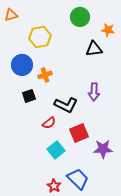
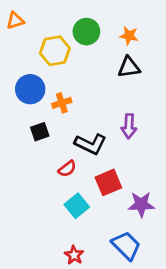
green circle: (80, 17) -> (86, 32), moved
orange star: (108, 30) -> (129, 36), moved
blue trapezoid: (78, 179) -> (126, 246), moved

